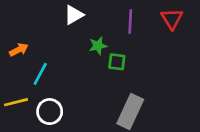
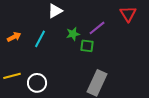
purple line: (130, 22) -> (97, 28), moved, turned 48
cyan line: (40, 74) -> (40, 39), moved

